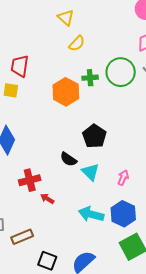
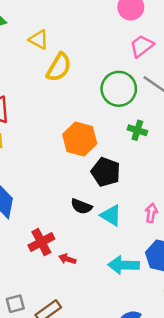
yellow semicircle: (77, 44) -> (59, 67), size x1.4
green cross: (90, 78) -> (137, 130), moved, turned 35
orange hexagon: (66, 92) -> (80, 139), moved

